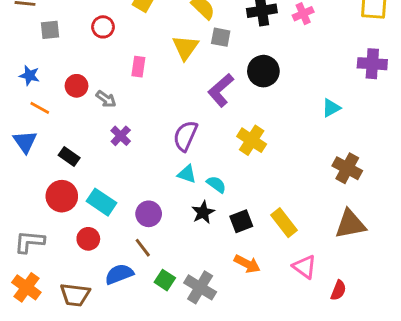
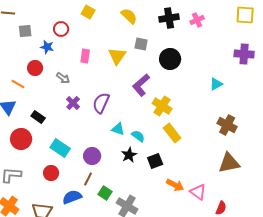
gray square: (221, 37) -> (141, 44), moved
yellow triangle: (185, 48) -> (117, 56), moved
blue star: (29, 75) -> (47, 47), moved
red circle: (77, 86) -> (35, 68), moved
purple L-shape: (221, 90) -> (141, 85), moved
purple semicircle: (185, 136) -> (101, 103), moved
red circle: (62, 196) -> (21, 139), moved
yellow rectangle: (284, 223) -> (172, 133), moved
brown line: (143, 248) -> (88, 179), turned 64
orange arrow: (247, 264) -> (175, 185), moved
green square: (165, 280) -> (105, 193), moved

